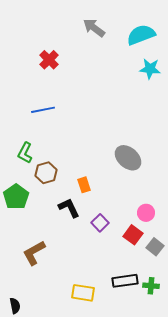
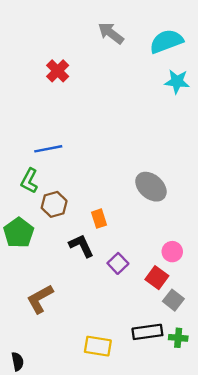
blue line: (43, 110) -> (48, 149), moved
gray square: (155, 247) -> (173, 300), moved

